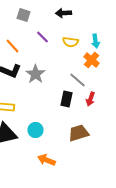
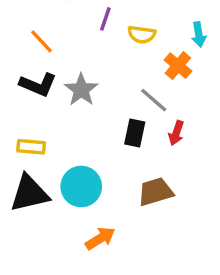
purple line: (42, 37) -> (105, 19), moved, turned 64
cyan arrow: (96, 41) -> (199, 34), moved
cyan circle: (36, 130) -> (81, 187), size x1.5
orange arrow: (46, 160) -> (100, 238), turned 126

